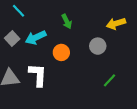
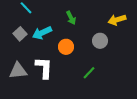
green line: (110, 80) -> (89, 73), moved

